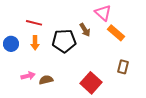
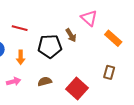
orange rectangle: (116, 33) -> (113, 38), moved
orange arrow: (35, 43) -> (21, 57), moved
brown semicircle: (46, 80) -> (45, 81), moved

